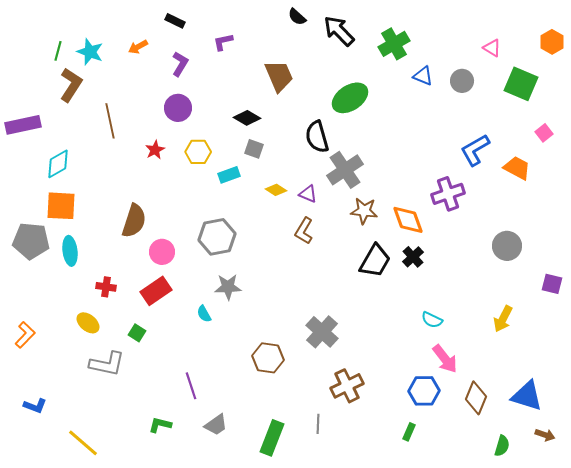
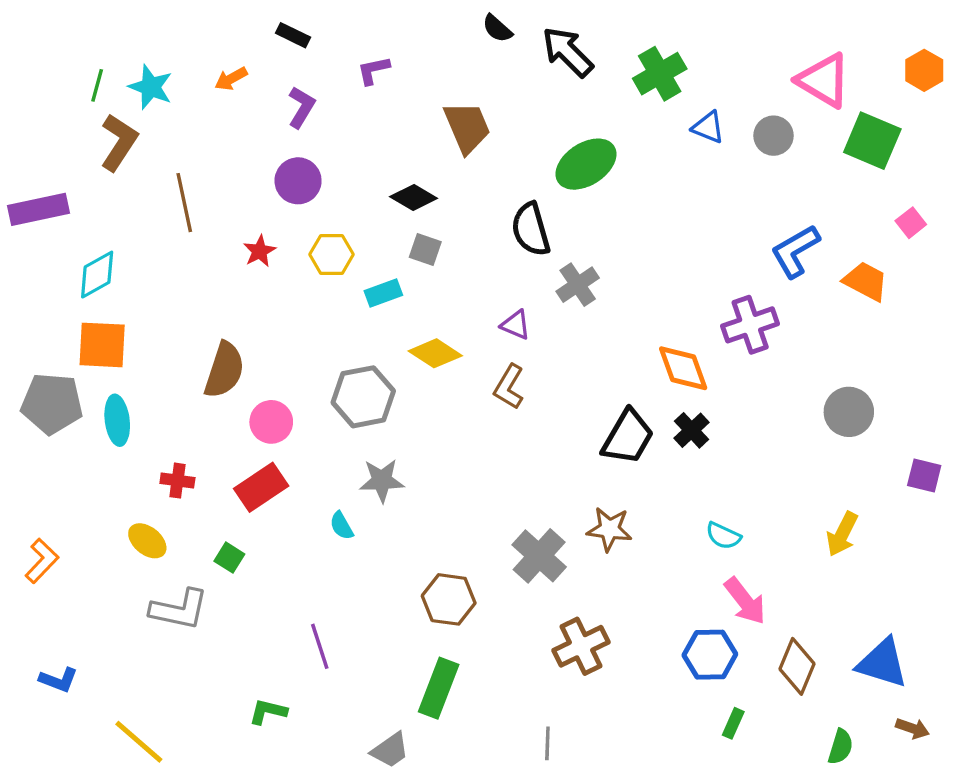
pink triangle: (492, 48) -> (824, 80), size x1.8
gray cross: (345, 170) -> (578, 285), size x0.7
yellow diamond: (276, 190) -> (435, 353), moved, size x1.4
brown star: (364, 211) -> (609, 529), moved
gray line: (318, 424) -> (547, 743), moved
gray trapezoid: (216, 425) -> (390, 750), moved
green rectangle: (409, 432) -> (733, 723), moved
green rectangle: (272, 438) -> (439, 688), moved

